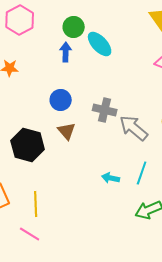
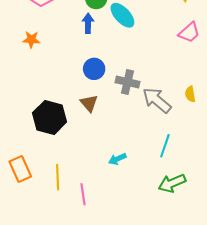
blue circle: (61, 100) -> (94, 69), moved
cyan arrow: (111, 178) -> (117, 159), moved, turned -36
pink line: (30, 234) -> (83, 194), moved, turned 50

